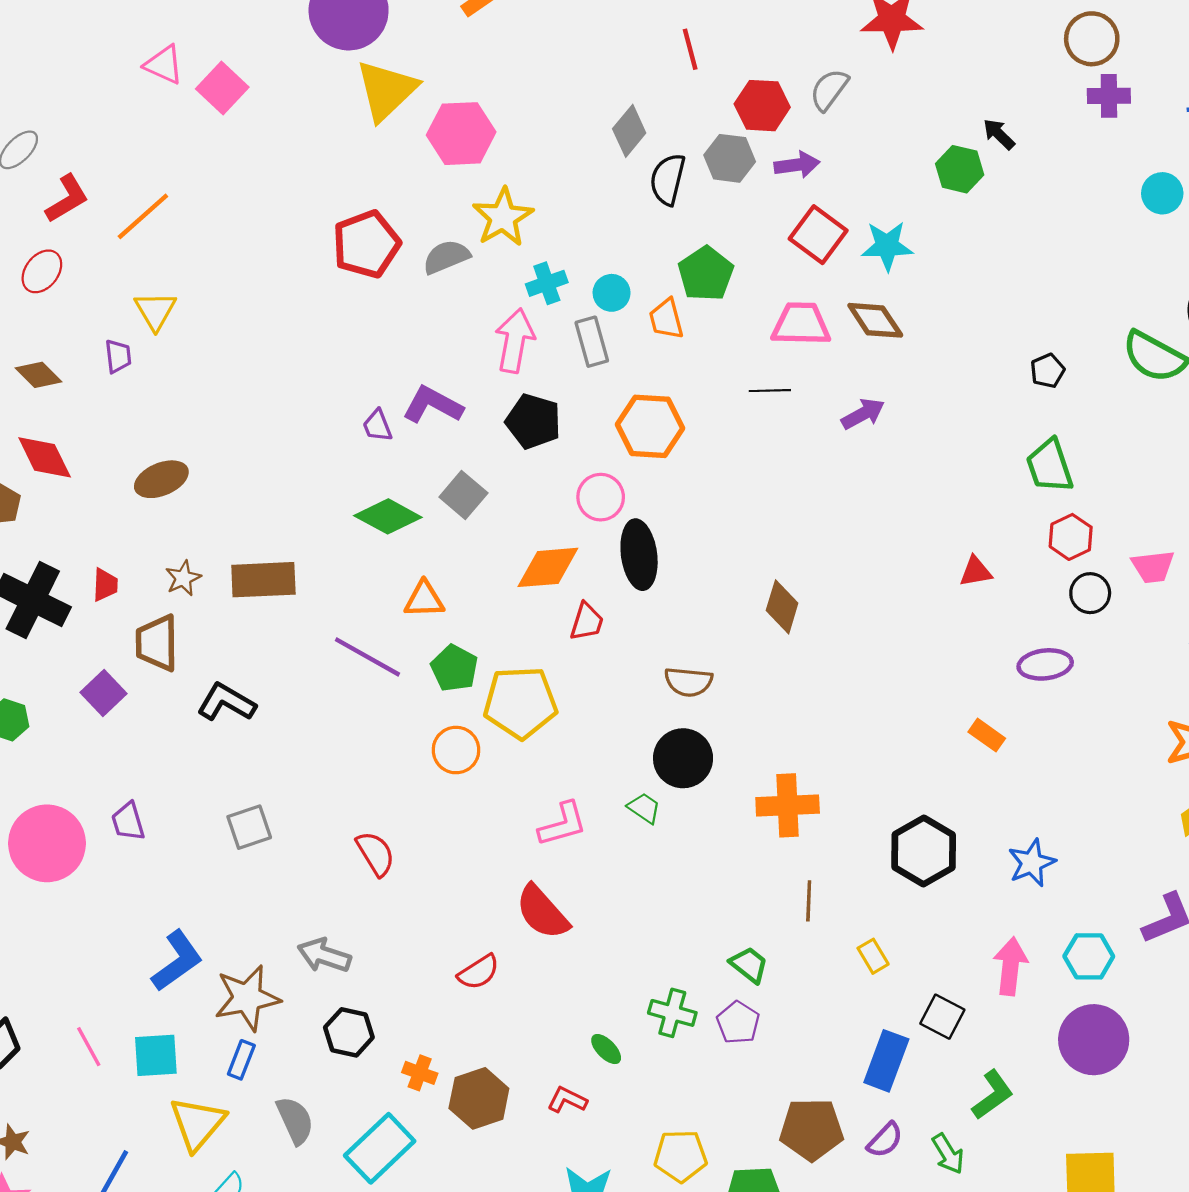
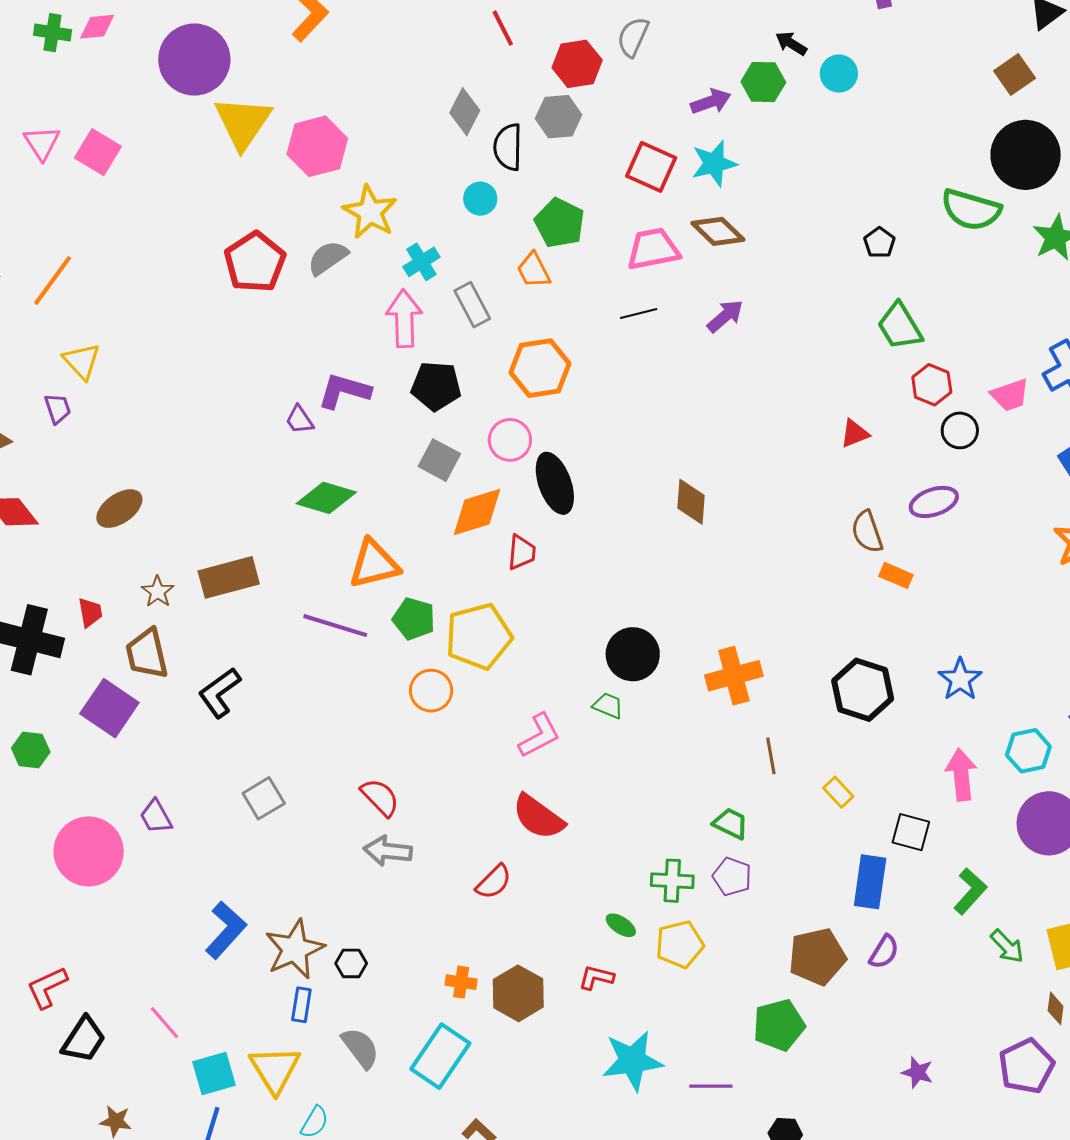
pink triangle: (164, 65) -> (42, 143), turned 45
purple arrow: (797, 165) -> (711, 102), moved
cyan circle: (1162, 193) -> (839, 74), moved
cyan circle: (612, 293) -> (480, 199), moved
gray square: (463, 495) -> (439, 460), moved
orange triangle: (424, 599) -> (374, 564), size x1.4
brown semicircle: (688, 682) -> (867, 532), moved, turned 78
purple square: (103, 693) -> (109, 708), size x1.4
black L-shape: (226, 702) -> (219, 693), turned -54
gray arrow: (324, 955) -> (388, 851), moved
black hexagon: (349, 1032) -> (351, 963), moved, size x0.7
cyan square: (156, 1055) -> (214, 1074), moved
green arrow: (948, 1154) -> (1007, 946), moved
yellow pentagon: (681, 1156) -> (680, 944), moved

